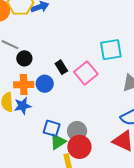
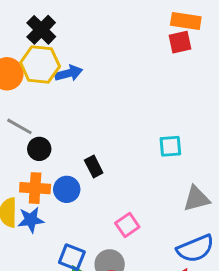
cyan square: (111, 50) -> (170, 146), size x0.7
pink square: (86, 73) -> (127, 225), moved, size x0.7

